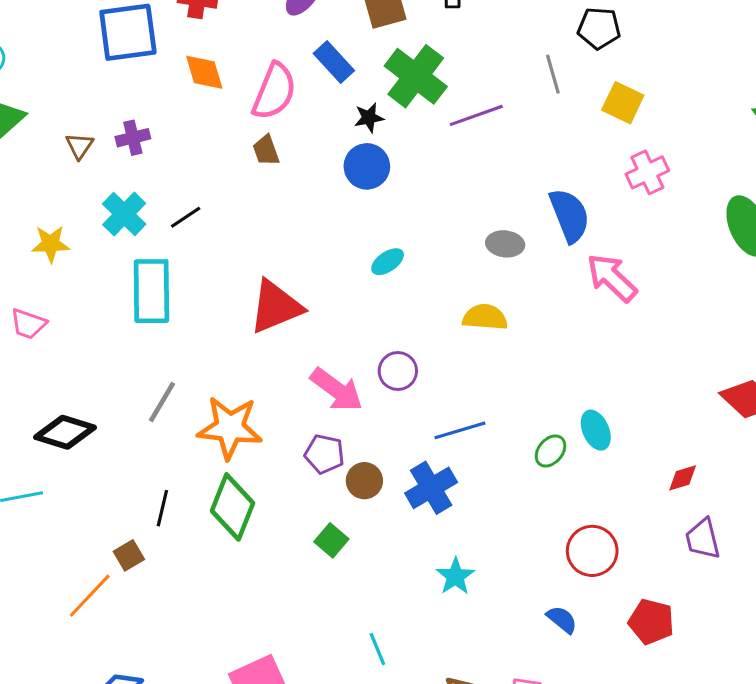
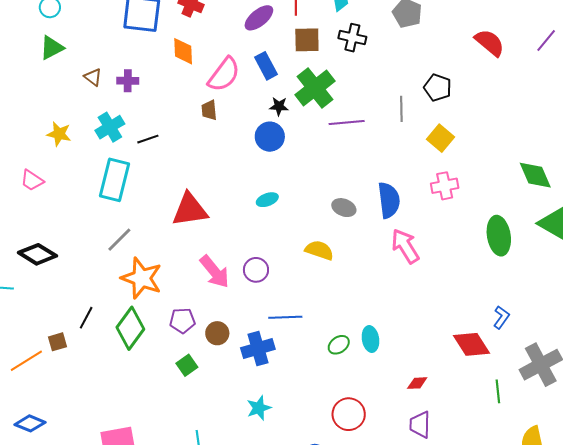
brown triangle: (79, 146) -> (93, 77), turned -42
gray line: (162, 402) -> (119, 240), moved
purple pentagon: (324, 454) -> (182, 321), moved, turned -30

